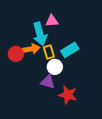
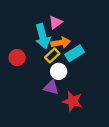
pink triangle: (52, 21) -> (55, 22), turned -32
orange arrow: (31, 49) -> (61, 43), moved
yellow rectangle: (49, 52) -> (52, 55), turned 64

